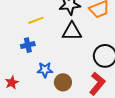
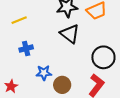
yellow line: (36, 20) -> (19, 20), moved
black triangle: (72, 31) -> (70, 34), turned 40

